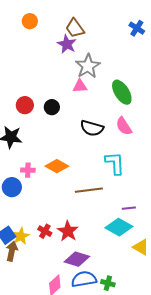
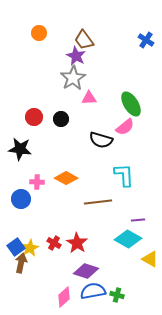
gray star: (88, 66) -> (73, 78), moved
pink semicircle: (124, 126) -> (125, 127), moved, turned -96

